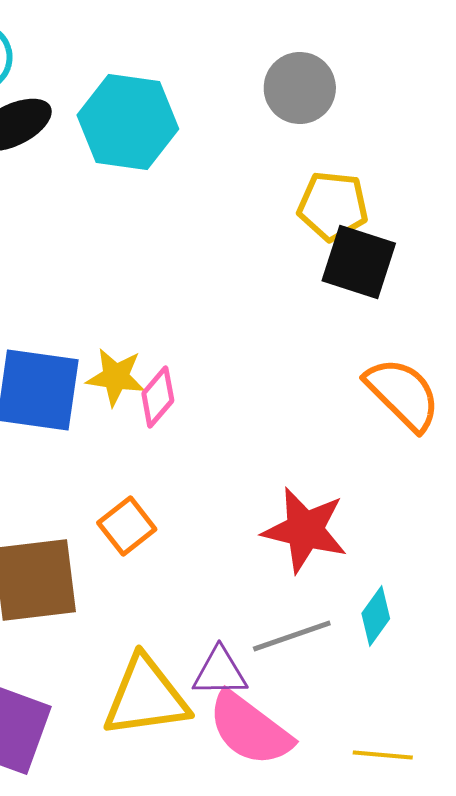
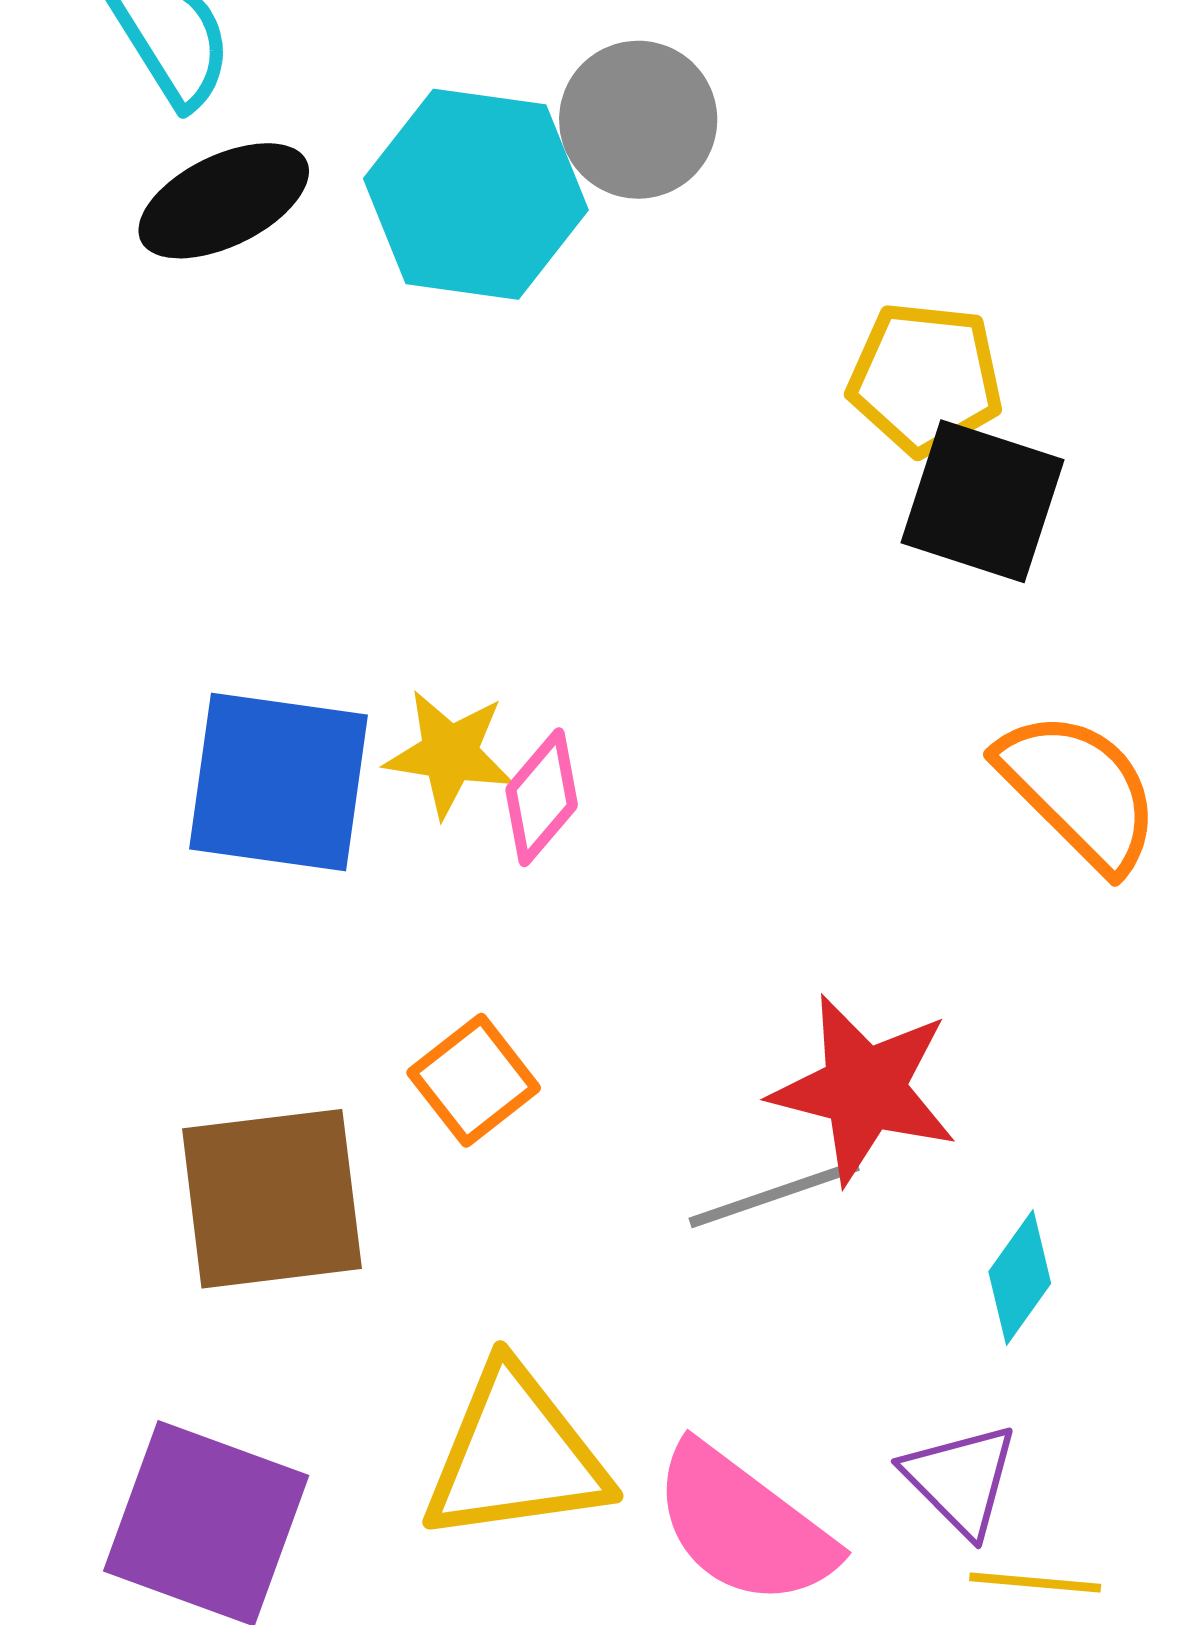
gray circle: (300, 88) -> (638, 120), moved
gray line: (292, 636) -> (774, 1194), moved
purple triangle: (220, 672) -> (961, 1479), moved, turned 46

